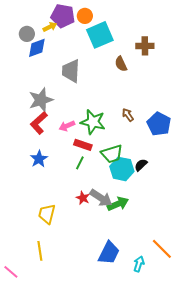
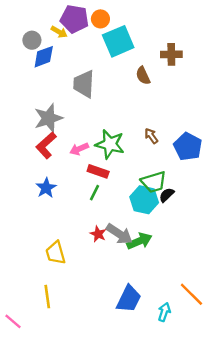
yellow arrow: (50, 27) -> (59, 32), turned 56
green trapezoid: (112, 154) -> (154, 182), moved
yellow trapezoid: (47, 214) -> (56, 253), turned -30

